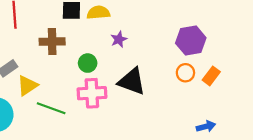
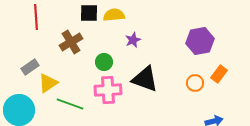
brown cross: (52, 42) -> (71, 42), turned -30
orange circle: (185, 73) -> (195, 83), moved

